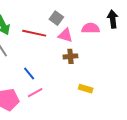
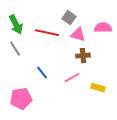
pink line: (35, 93) -> (72, 78), moved

